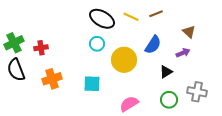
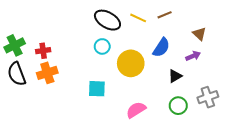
orange cross: (52, 79) -> (47, 73), moved
gray cross: (197, 92) -> (208, 97), turned -30

